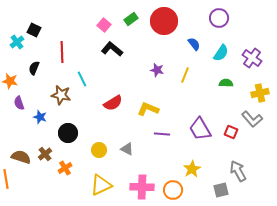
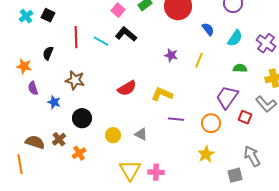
cyan cross: (17, 42) -> (26, 16), moved
cyan line: (82, 79) -> (101, 41), moved, turned -35
purple trapezoid: (200, 129) -> (227, 97), moved, turned 65
yellow triangle: (101, 185) -> (130, 170), moved, turned -35
pink cross: (142, 187) -> (156, 172), size x0.7
orange circle: (173, 190) -> (211, 123), moved

